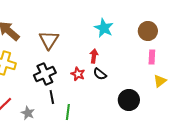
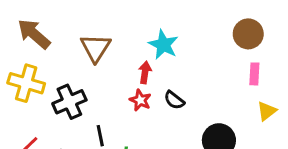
cyan star: (104, 28) -> (163, 45), moved
red arrow: (94, 56) -> (145, 72), moved
black cross: (45, 74) -> (69, 102), moved

